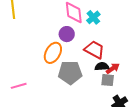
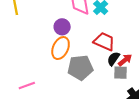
purple circle: (67, 34) -> (62, 27), moved
black semicircle: (102, 66) -> (113, 59), turned -48

